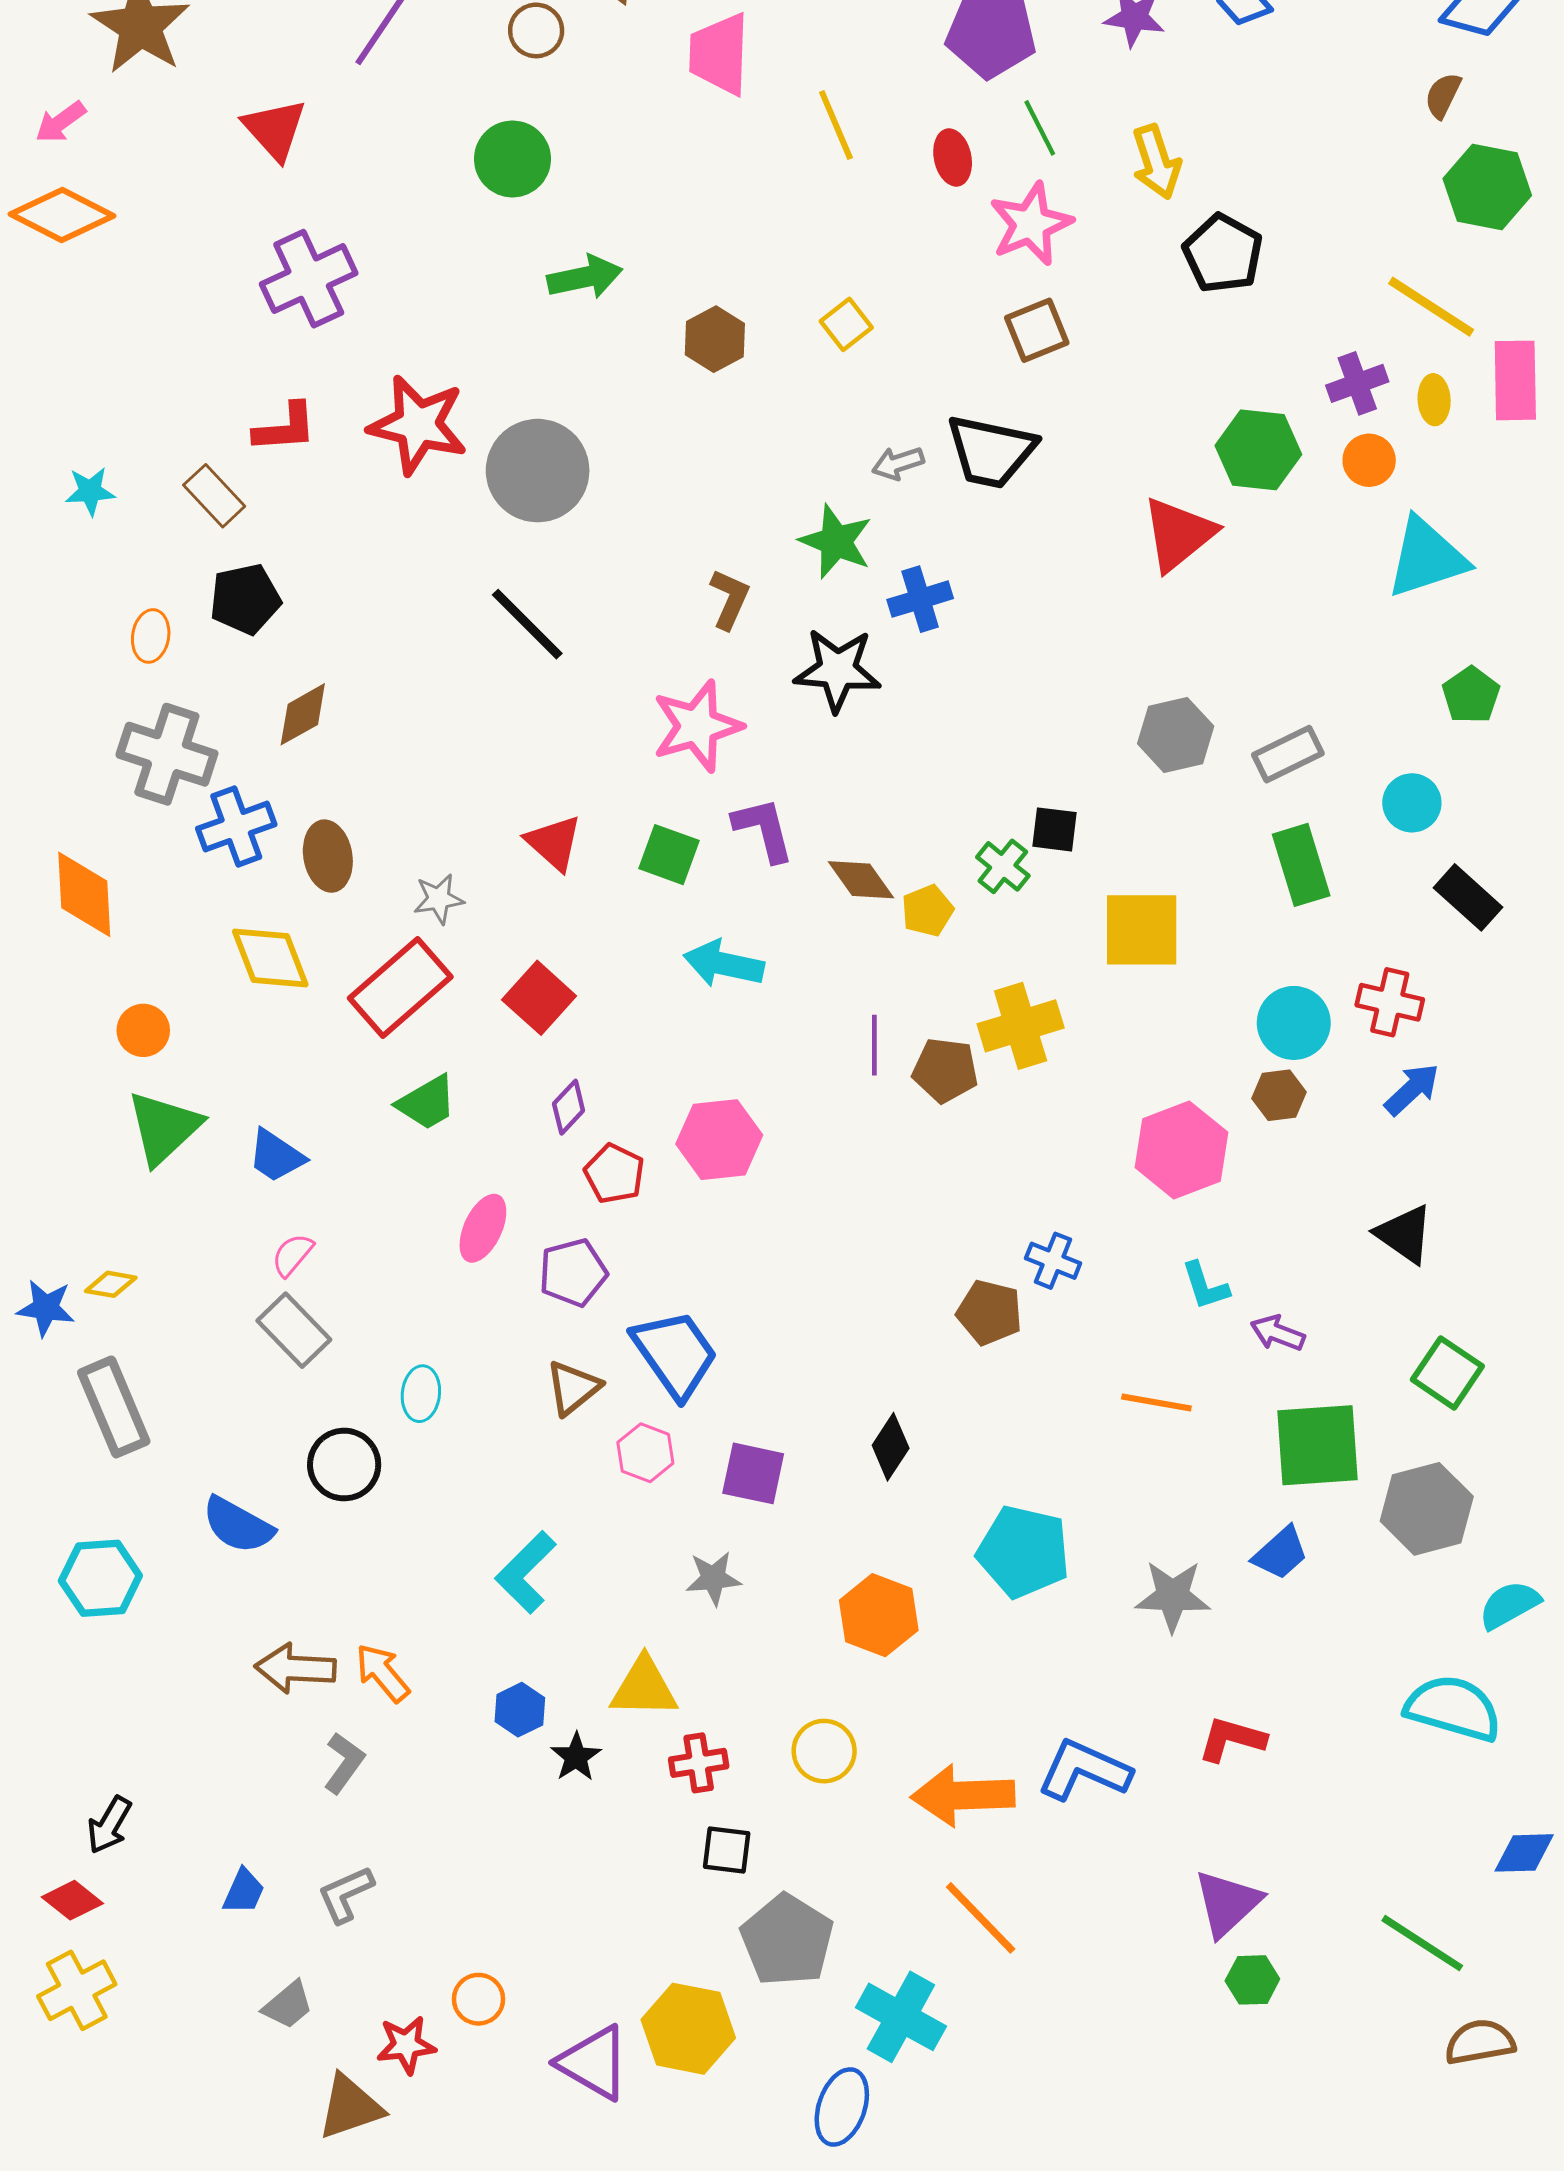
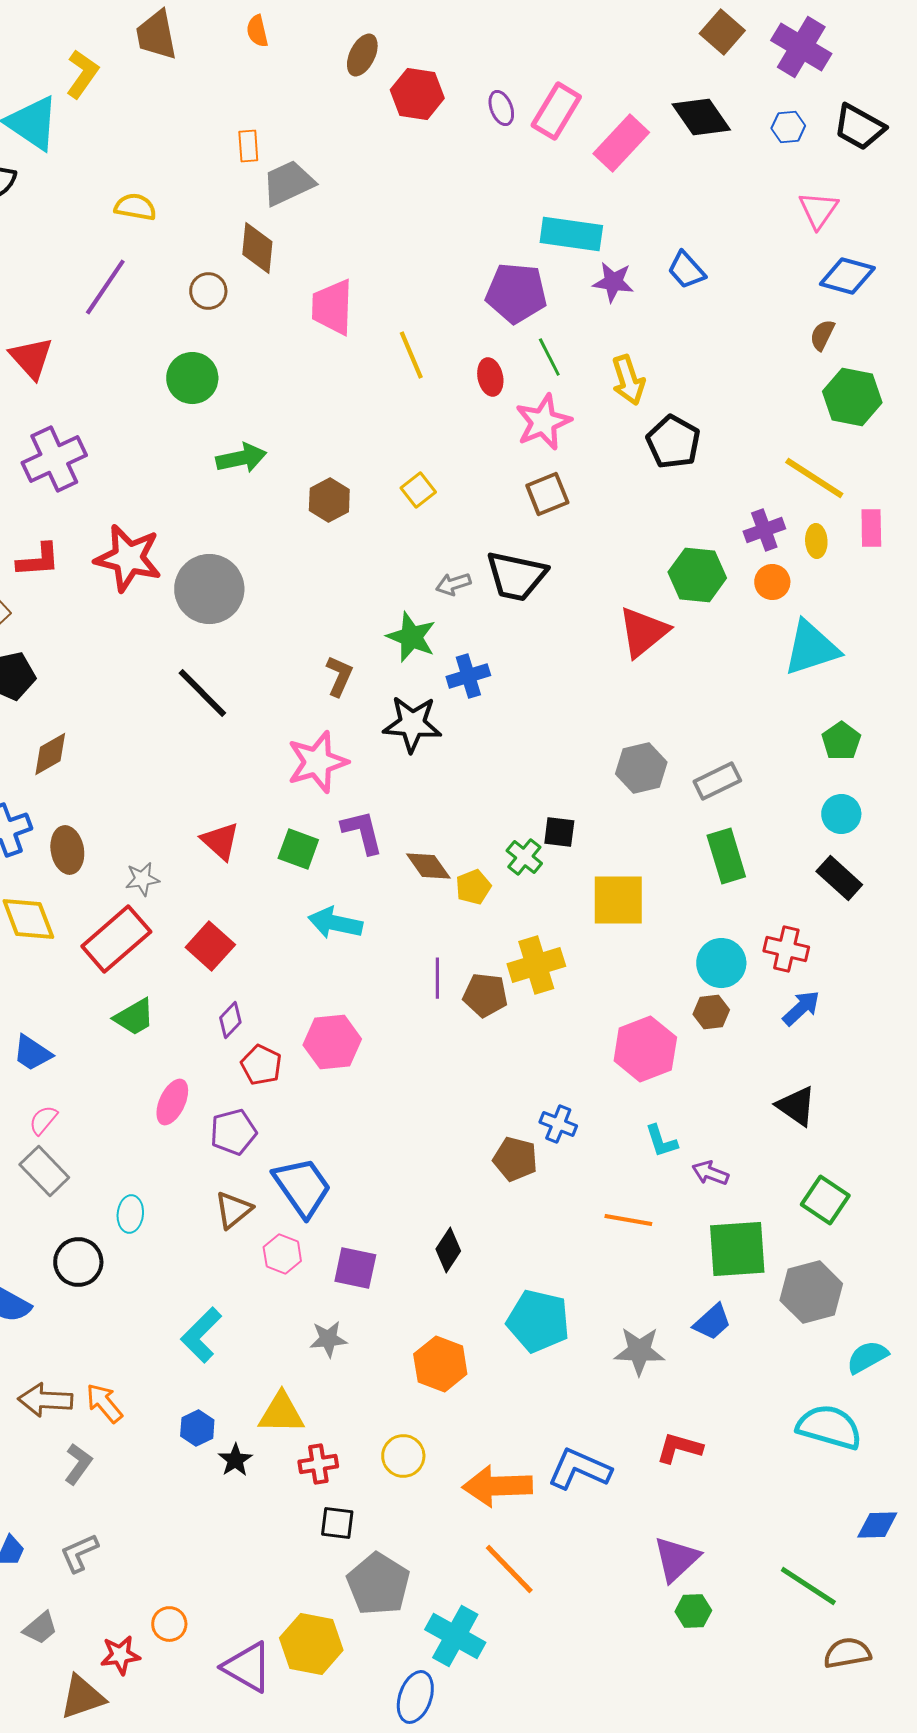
pink rectangle: (1515, 380) -> (871, 528), size x0.7
cyan circle: (1412, 803) -> (841, 814), moved

